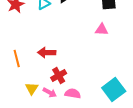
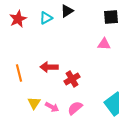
red cross: (59, 76) -> (72, 79), moved
pink semicircle: (73, 94) -> (75, 108), turned -49

